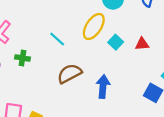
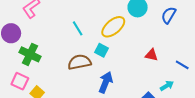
cyan square: (116, 42) -> (102, 50), moved, turned -32
green cross: (22, 58) -> (30, 54), moved, size x1.5

